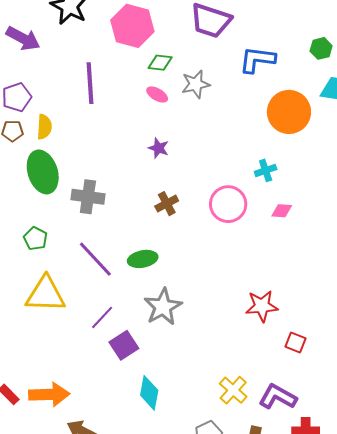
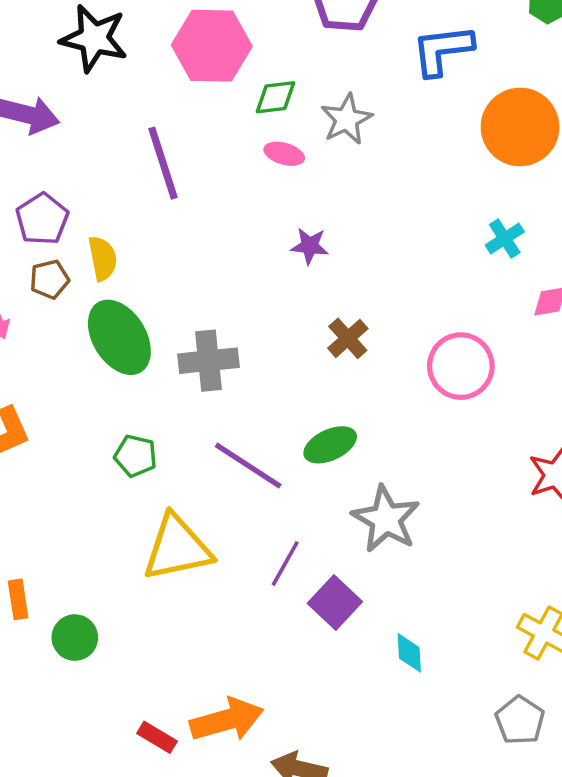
pink circle: (228, 204) -> (461, 366), moved
cyan diamond: (149, 393) -> (409, 653), moved, size x0.7

